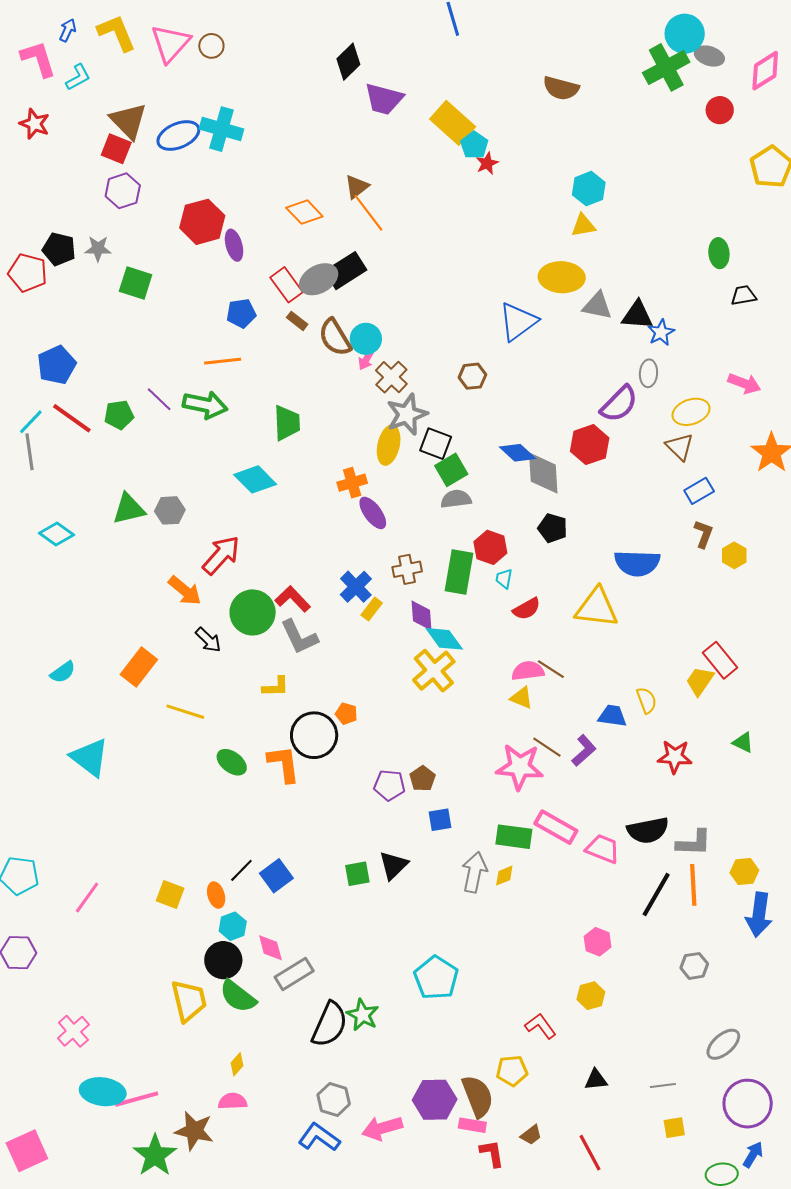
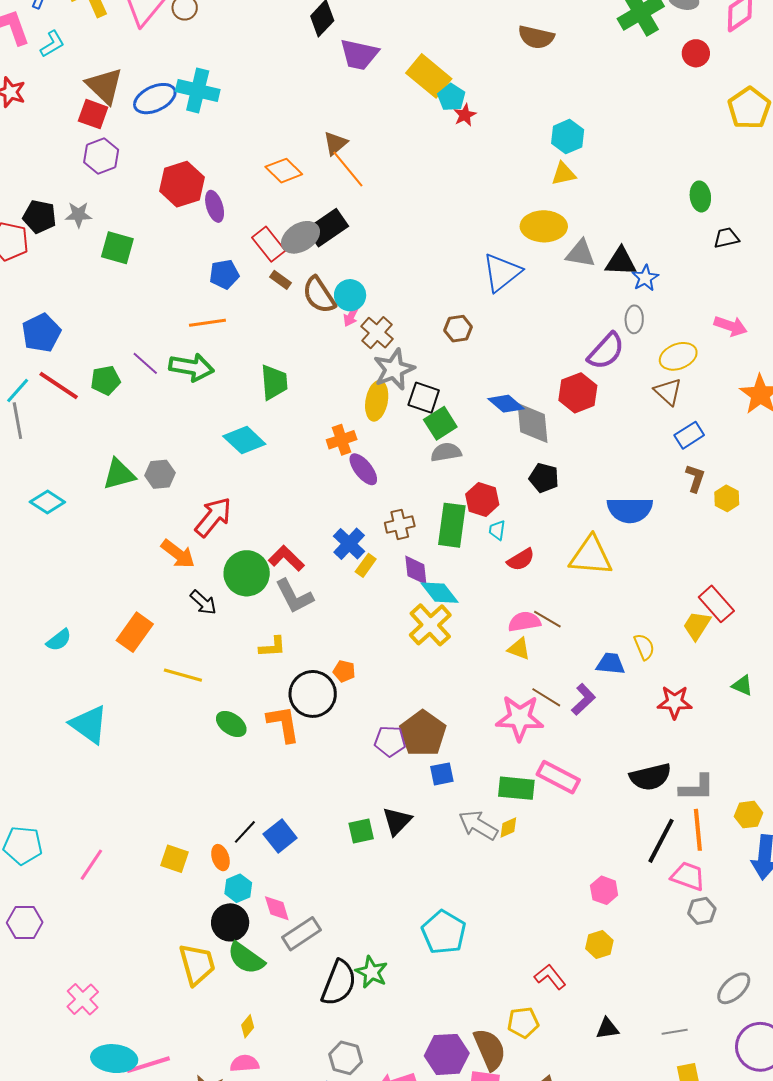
brown pentagon: (423, 779) -> (423, 733), size x1.8
pink trapezoid: (603, 849) -> (688, 876), moved
gray arrow: (474, 872) -> (478, 825), turned -69

